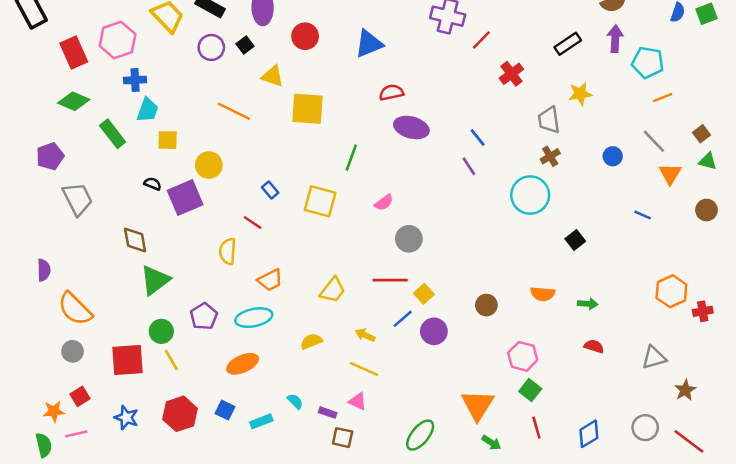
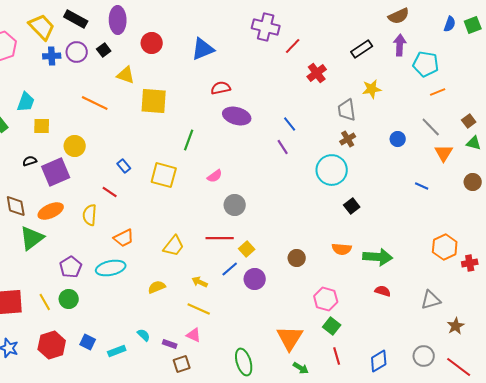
blue cross: (135, 80) -> (52, 56), moved
black semicircle: (153, 184) -> (30, 161), turned -40
black square: (575, 240) -> (352, 206), moved
green arrow: (588, 304) -> (378, 257), size x1.8
green circle: (161, 331) -> (69, 299), moved
orange ellipse: (243, 364) -> (51, 211), moved
green ellipse: (420, 435) -> (244, 362), turned -56
brown square: (343, 438) -> (182, 364), turned -30

